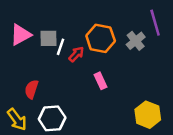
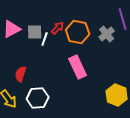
red arrow: (76, 54) -> (58, 28), moved
pink rectangle: (101, 81) -> (78, 67), size x1.6

